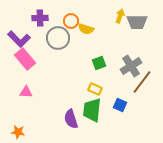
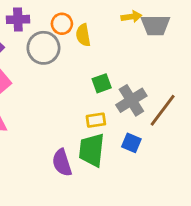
yellow arrow: (120, 16) -> (131, 17), turned 64
yellow semicircle: (86, 29) -> (83, 35), turned 63
gray cross: (131, 66) -> (131, 100), moved
yellow rectangle: (95, 89) -> (96, 120), turned -32

